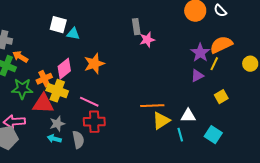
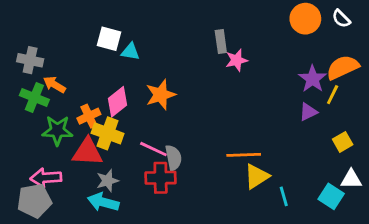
white triangle: (188, 116) -> (351, 179), moved
cyan arrow: (54, 139) -> (103, 202), size x1.5
gray semicircle: (78, 140) -> (173, 158), moved

